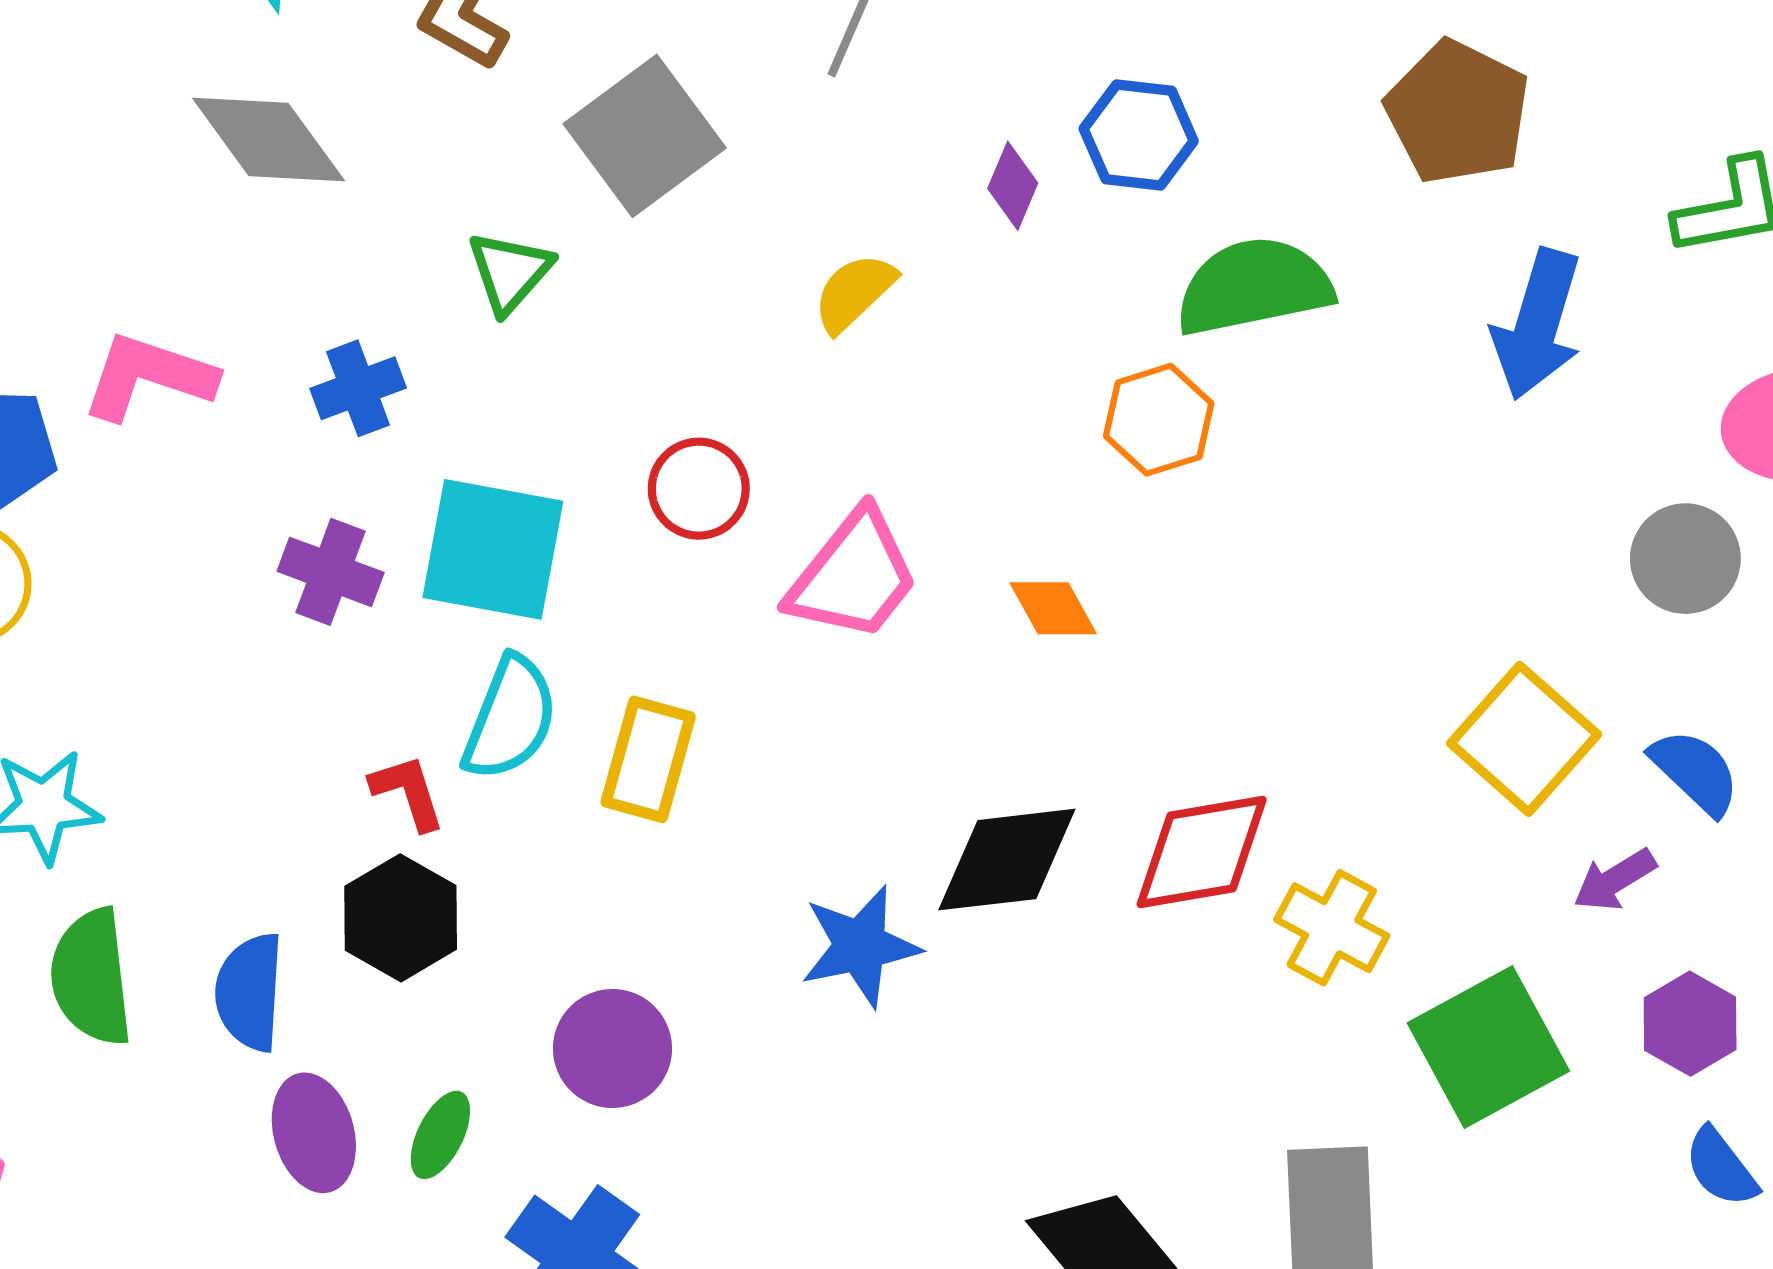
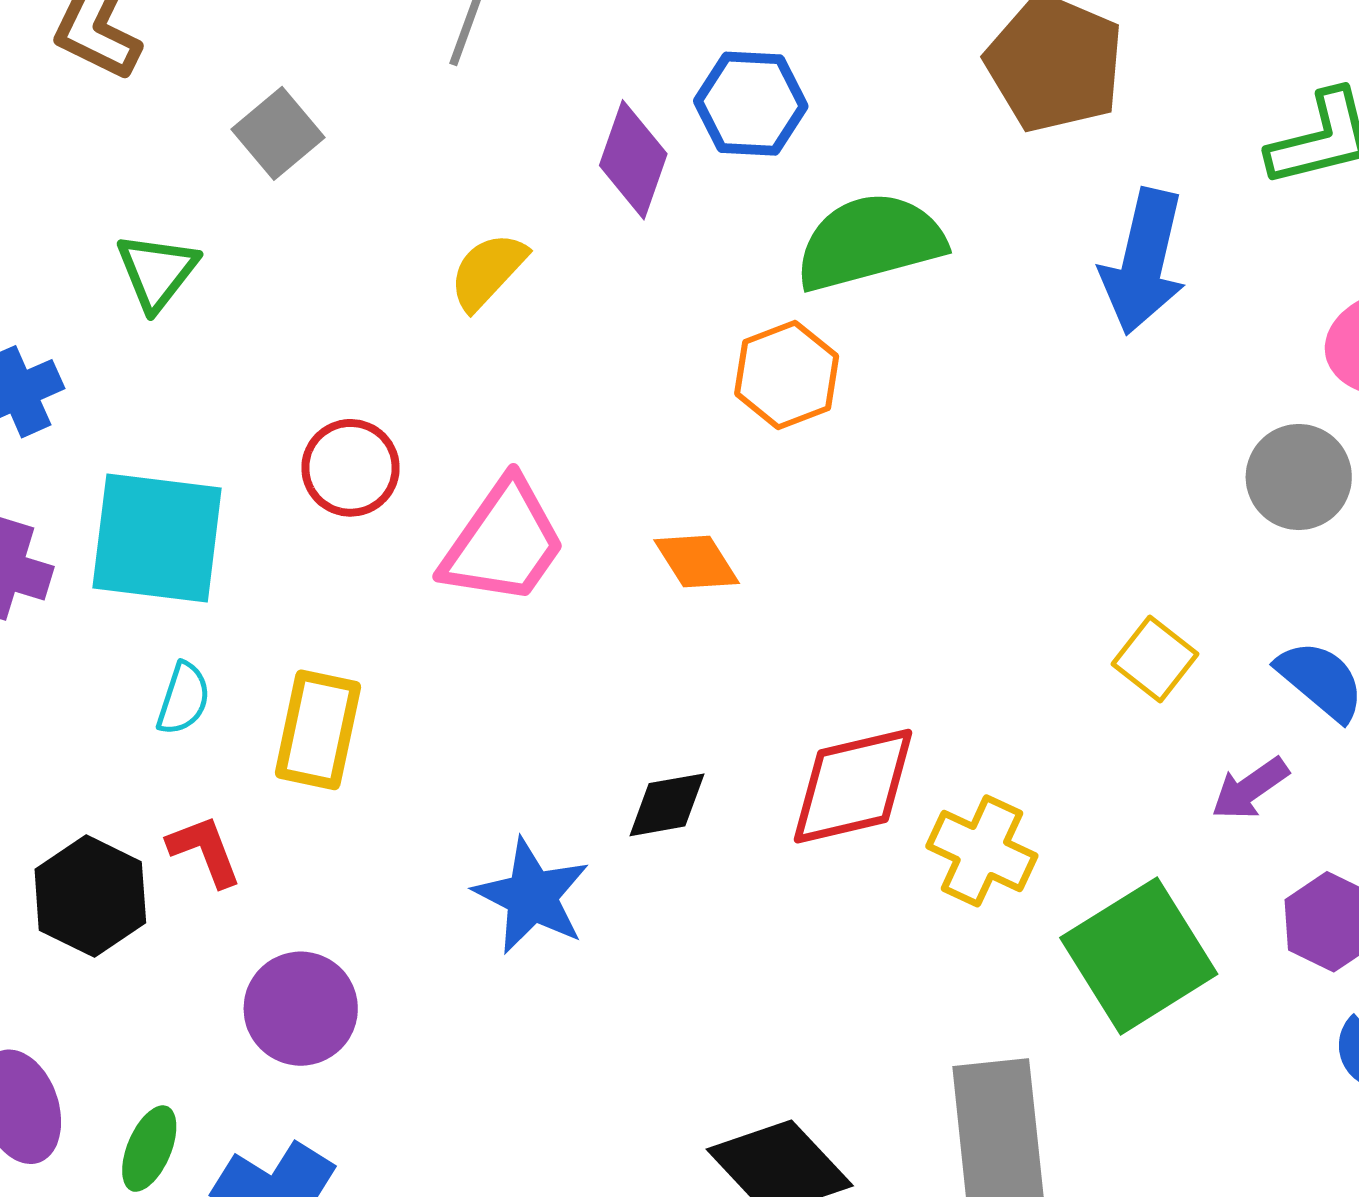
gray square: (645, 136) -> (278, 133), size x0.6
purple diamond: (1013, 186) -> (633, 160), size x1.4
cyan semicircle: (510, 718) -> (183, 699), size x0.6
yellow square: (1524, 739) -> (1155, 659), size x0.6
red L-shape: (408, 792) -> (205, 851), moved
black diamond: (1007, 860) -> (667, 805), size x0.6
blue star: (860, 946) -> (532, 896), turned -30
green ellipse: (440, 1135) -> (149, 1149), moved

